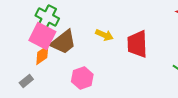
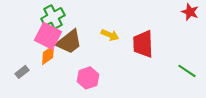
green cross: (47, 17) -> (53, 17), turned 35
gray rectangle: (26, 81) -> (22, 72), moved

